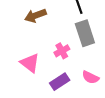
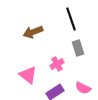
gray rectangle: (85, 33) -> (78, 48), size x0.7

